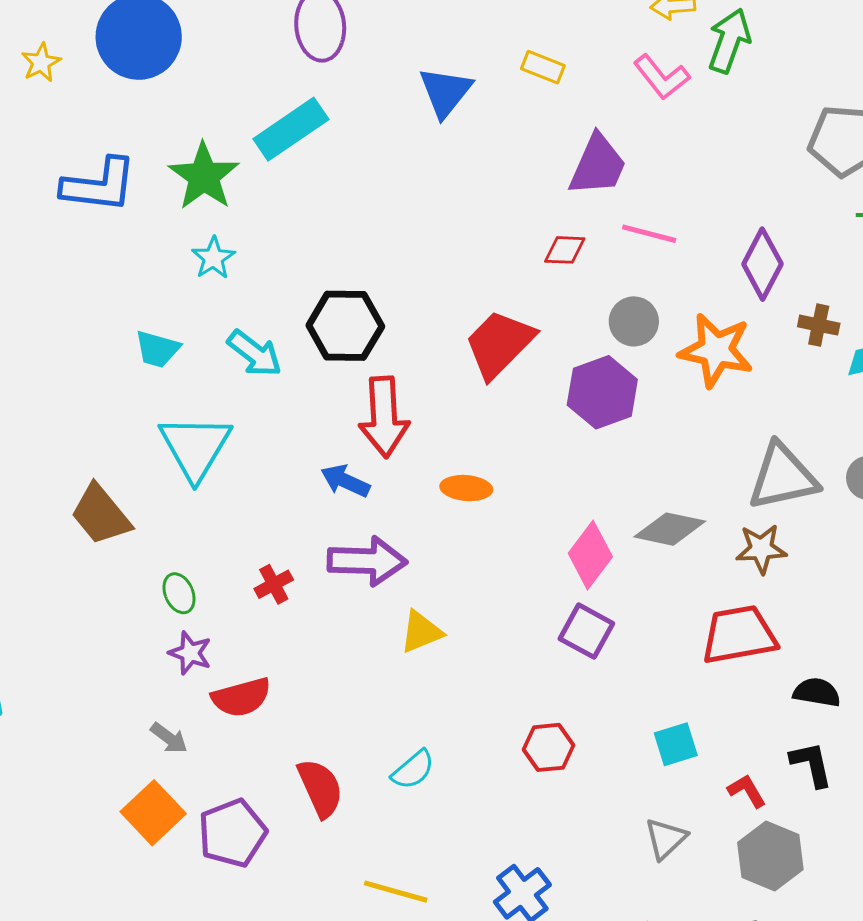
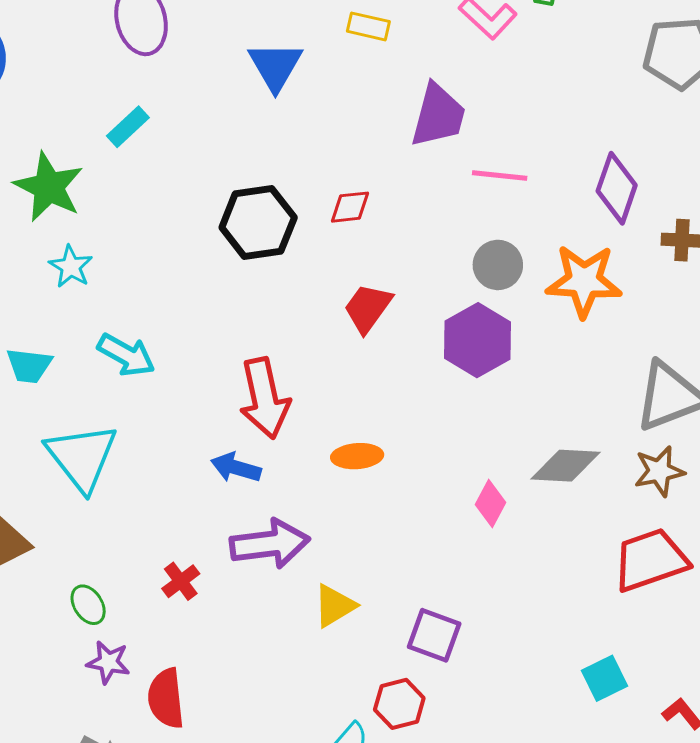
cyan rectangle: (291, 129) -> (128, 127), size x0.6
red diamond: (565, 250) -> (350, 207), moved
black hexagon: (345, 326) -> (258, 223), moved
red trapezoid: (499, 344) -> (368, 308), size x0.7
pink diamond: (590, 555) -> (491, 503), size x0.7
purple square: (586, 631) -> (434, 635), moved
red semicircle: (241, 697) -> (166, 698), turned 108
red hexagon: (549, 747) -> (399, 704), moved

